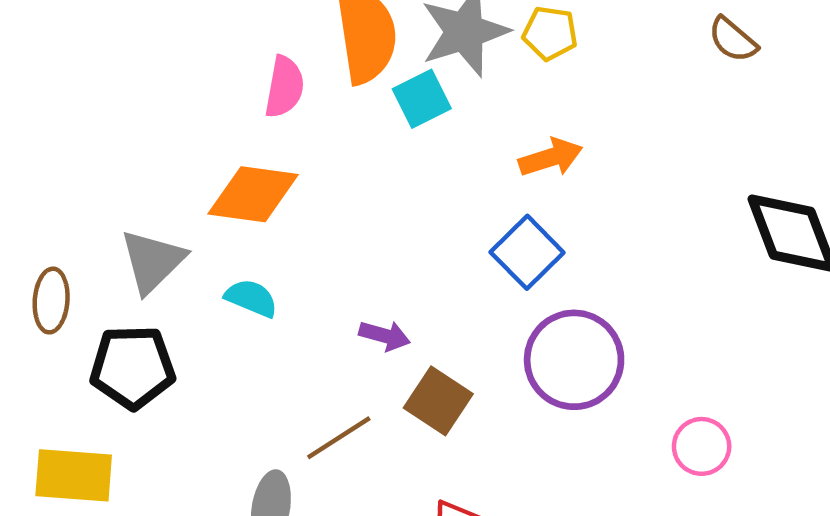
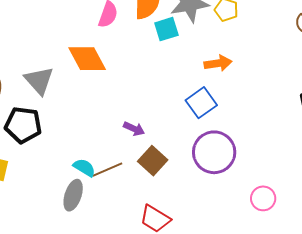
orange diamond: (253, 194) -> (87, 59), turned 45
gray triangle: (153, 261) -> (39, 81), turned -36
cyan semicircle: (251, 298) -> (84, 168), moved

